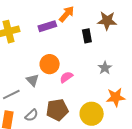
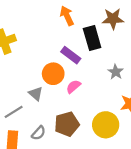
orange arrow: (67, 14) -> (67, 16), turned -60
purple rectangle: (47, 26) -> (71, 55), moved, turned 60
black rectangle: (87, 36) -> (92, 38), size x1.5

